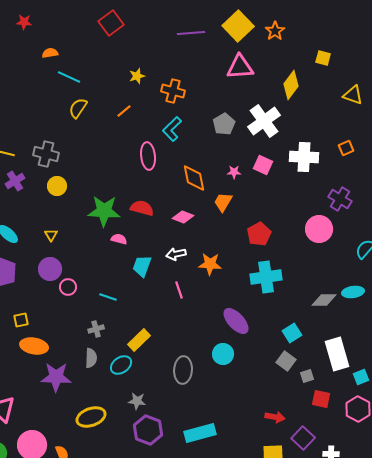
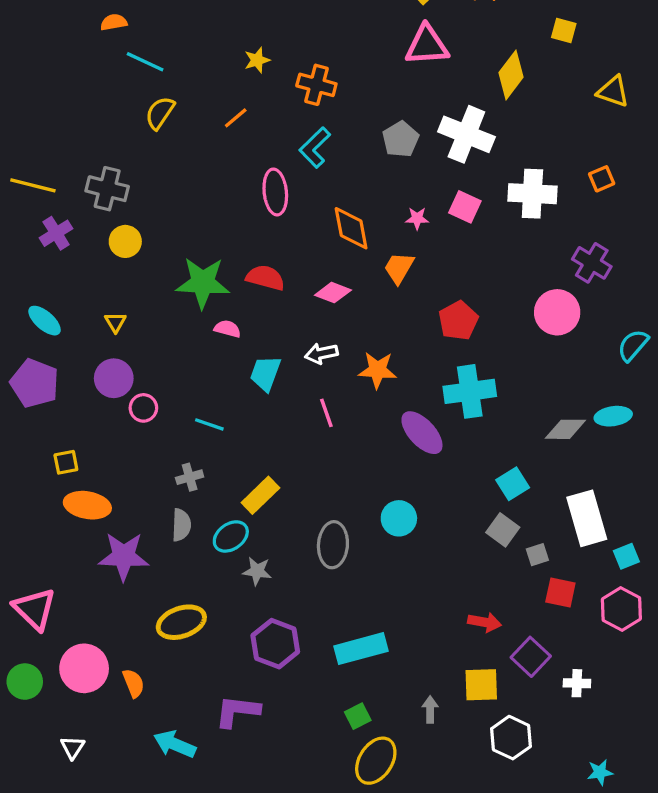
white cross: (264, 121) -> (466, 134), turned -32
purple ellipse: (236, 321) -> (422, 433), moved
gray star: (137, 401) -> (257, 571), moved

